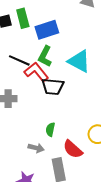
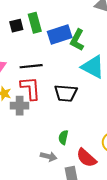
green L-shape: (45, 56) -> (77, 40), moved
black line: (19, 60) -> (31, 66), turned -30
red L-shape: (36, 72) -> (30, 88), moved, turned 35

